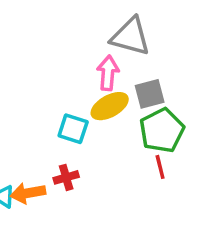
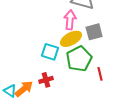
green pentagon: (162, 130) -> (79, 59), moved
orange arrow: (28, 193) -> (24, 89), turned 150

